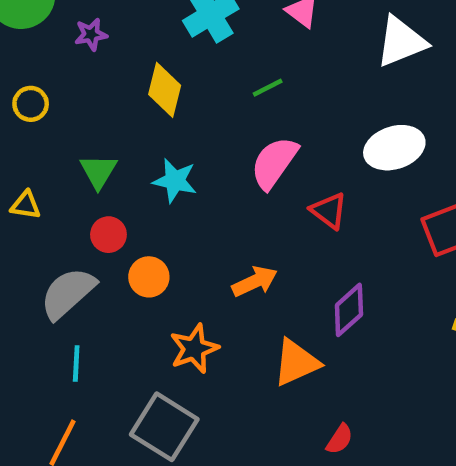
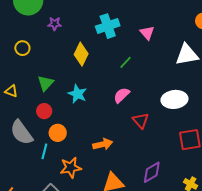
green line: (268, 88) -> (125, 62), turned -32
pink semicircle: (274, 163) -> (122, 95), size x0.7
gray semicircle: (68, 293) -> (21, 133), turned -96
purple diamond: (349, 310) -> (152, 172), moved
cyan line: (76, 364) -> (44, 151), moved

